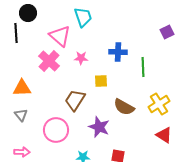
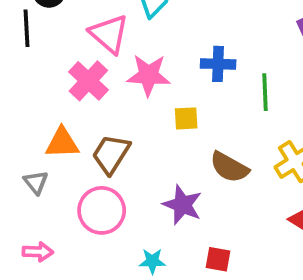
pink star: (81, 58) -> (149, 75), size x1.6
orange triangle: (22, 88) -> (62, 143), moved
brown trapezoid: (75, 100) -> (111, 154), moved

